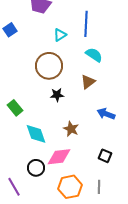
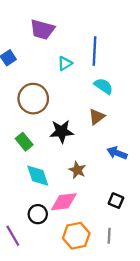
brown circle: (49, 66) -> (33, 99), moved
black star: (57, 95) -> (62, 131), size x1.5
green rectangle: (15, 108) -> (24, 142), moved

